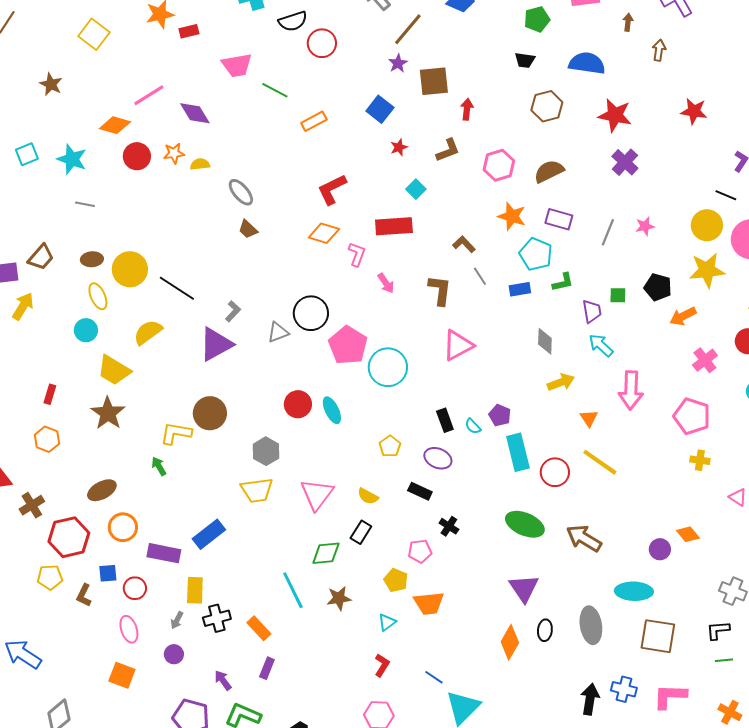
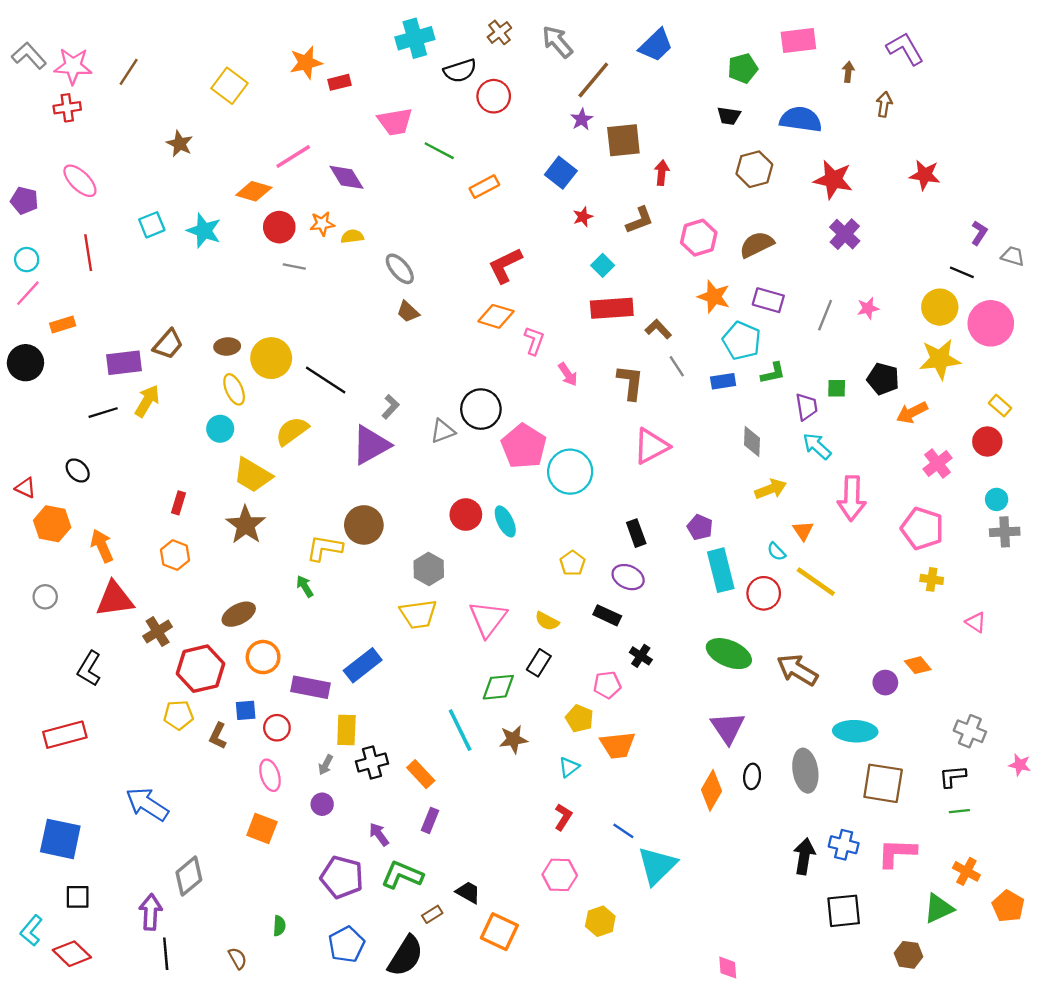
gray line: (85, 204) -> (294, 267), moved
red rectangle: (394, 226) -> (612, 308), moved
cyan semicircle: (473, 426) -> (776, 552), moved

